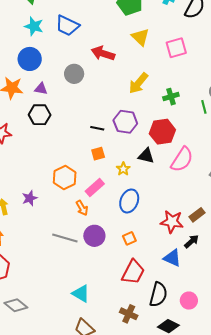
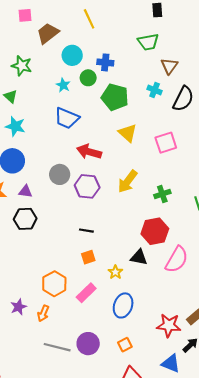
blue trapezoid: (67, 26) -> (67, 118), moved
purple hexagon: (125, 122) -> (87, 186), moved
orange arrow: (82, 208) -> (43, 313), moved, turned 56

